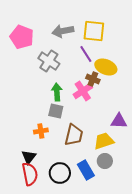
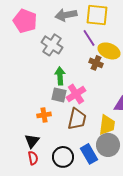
pink cross: (83, 91) -> (76, 94), moved
yellow trapezoid: (104, 141) -> (107, 125), turned 115
gray circle: (105, 161) -> (108, 145), size x1.5
red semicircle: (30, 174) -> (33, 158), size x0.6

